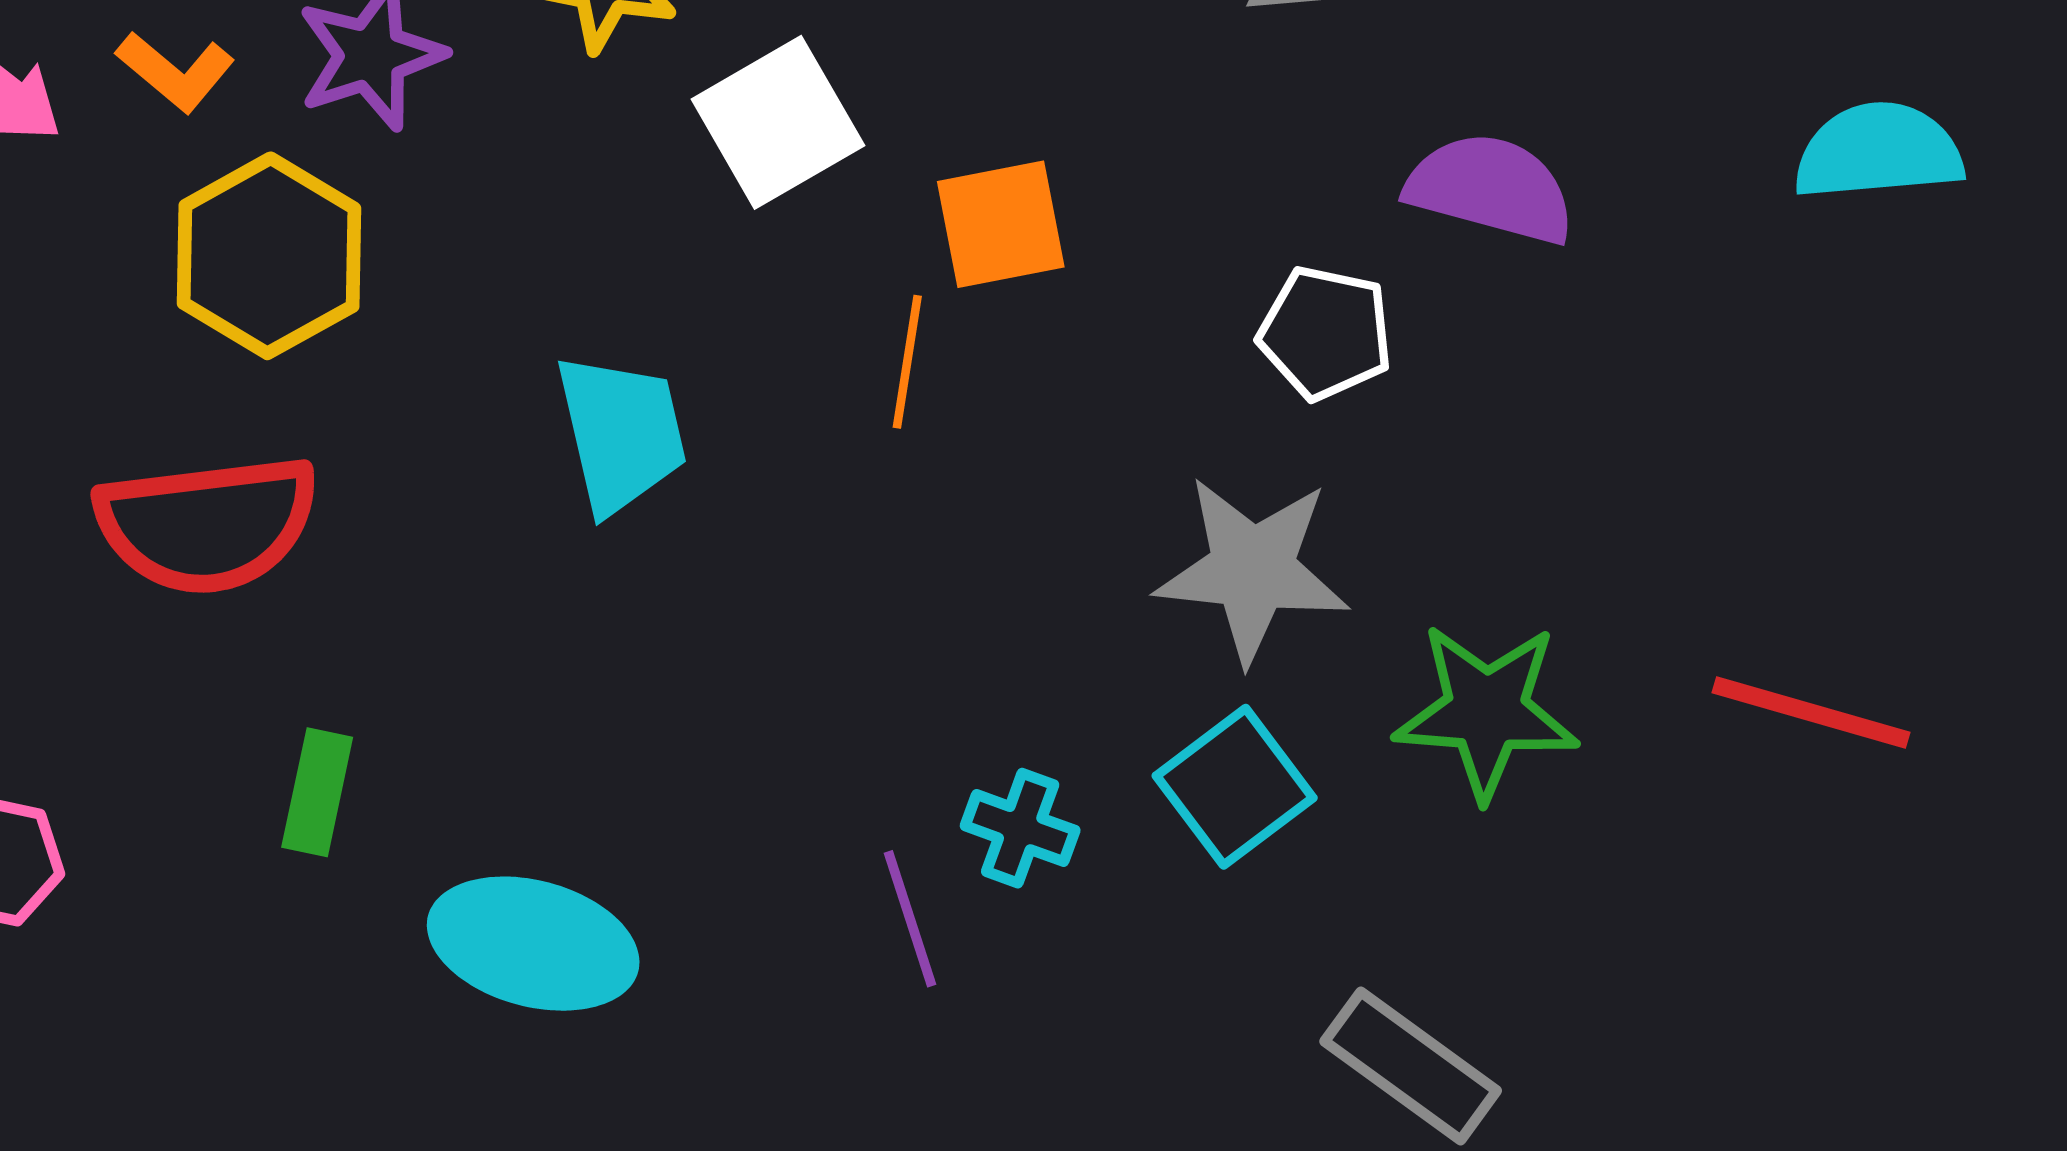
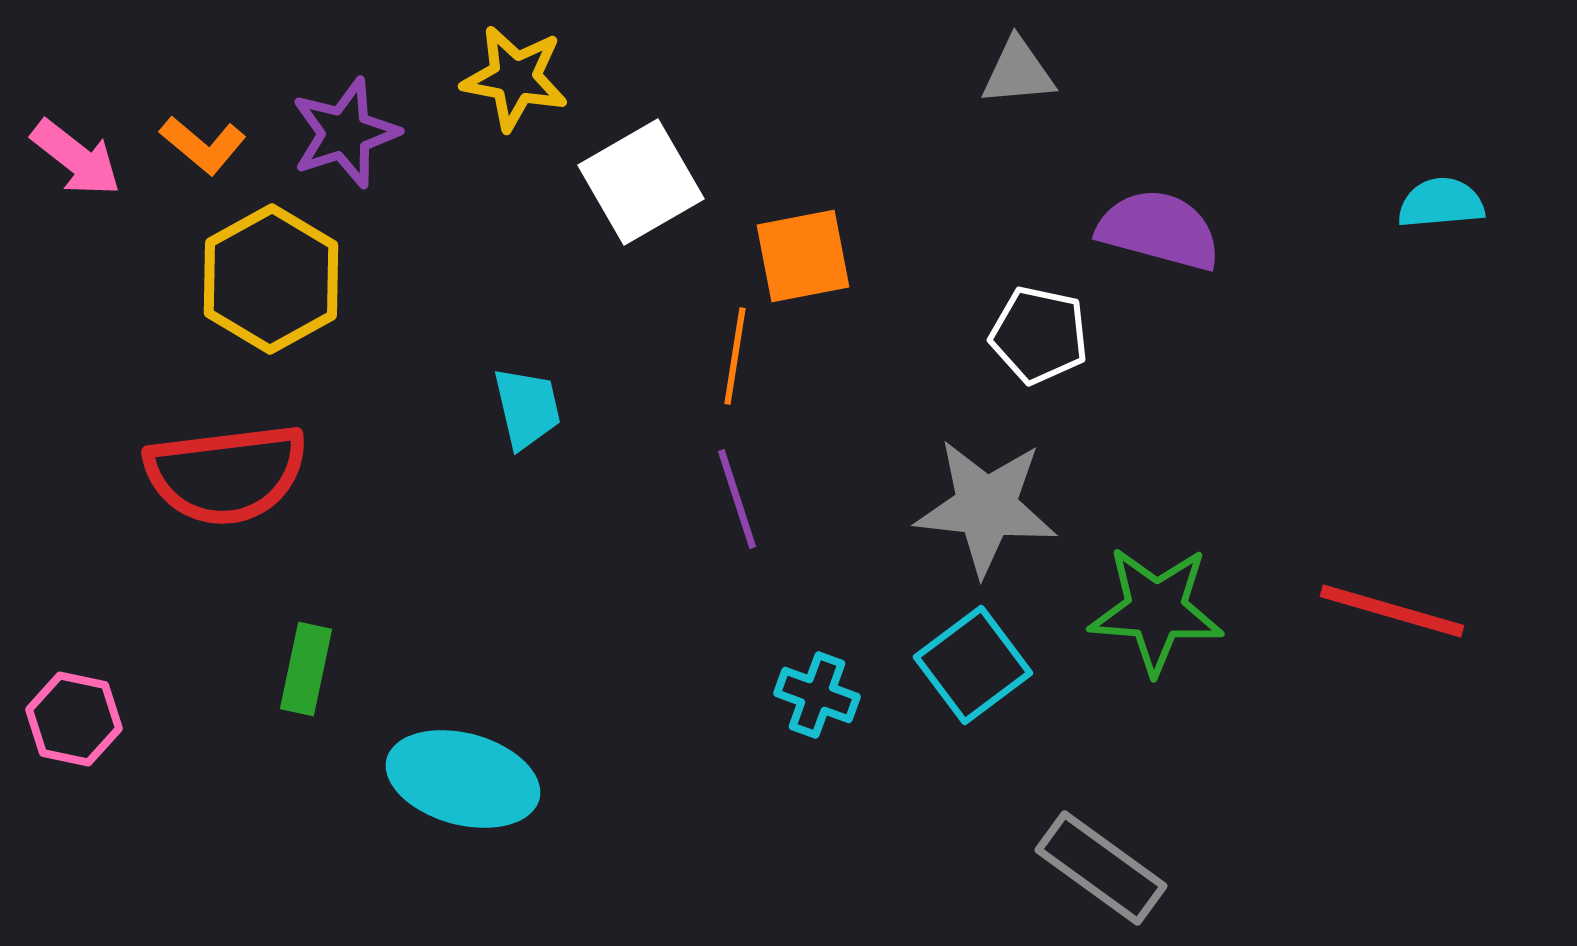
cyan semicircle: (1878, 151) -> (1441, 203), size x0.7
cyan trapezoid: (621, 433) -> (527, 408), size x0.7
purple line: (910, 919) -> (737, 499), moved

